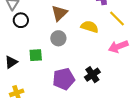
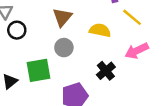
green square: (36, 55) -> (39, 70), size x1.5
black cross: (92, 75) -> (106, 71), moved

